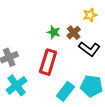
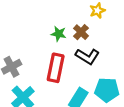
black L-shape: (89, 49) -> (87, 56), moved

